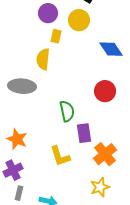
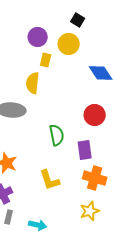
purple rectangle: (84, 133) -> (85, 150), moved
orange cross: (105, 154) -> (95, 178), turned -35

